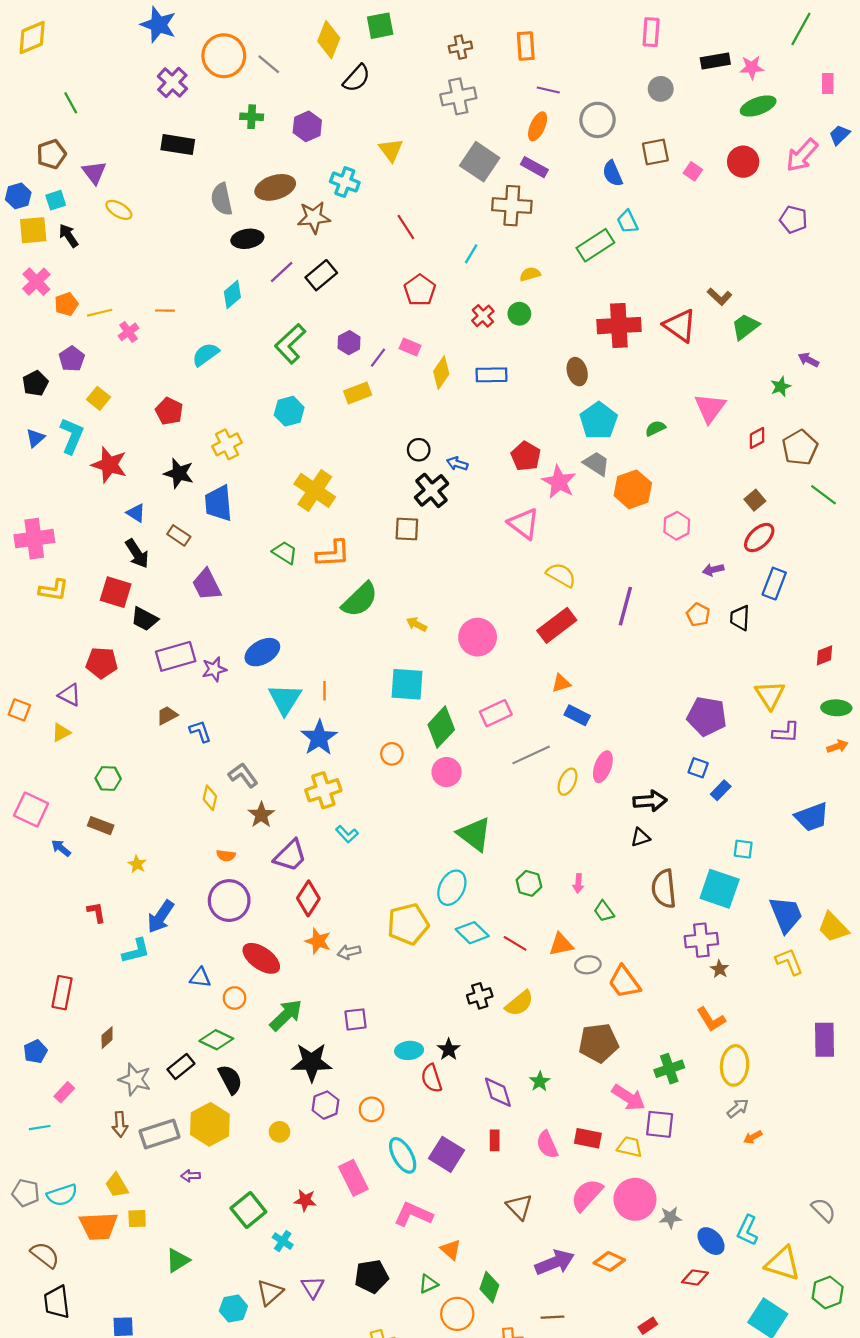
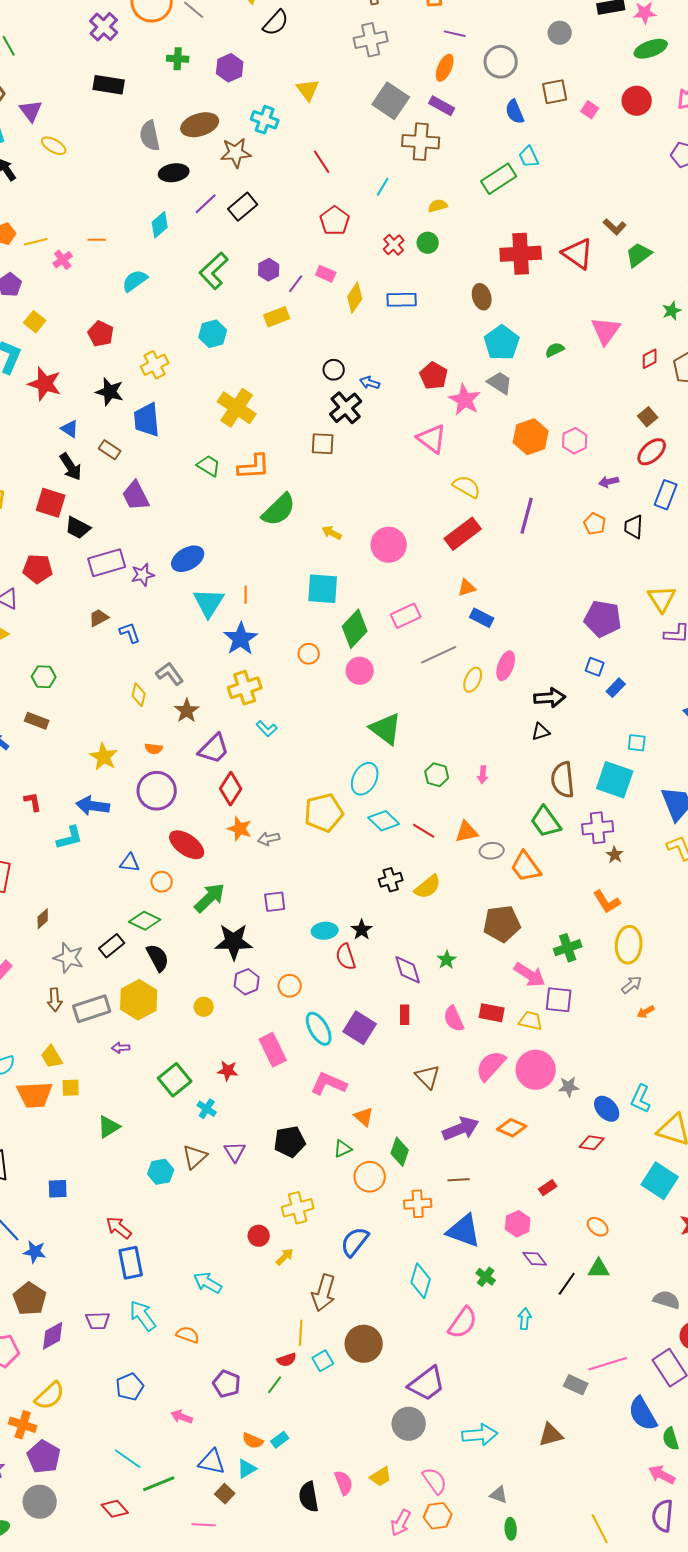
orange hexagon: (633, 489) -> (531, 437), moved
yellow star: (137, 864) -> (104, 757), moved, size x1.6
green trapezoid: (604, 911) -> (546, 822), moved, size x1.6
blue arrow: (161, 917) -> (93, 806), turned 64

